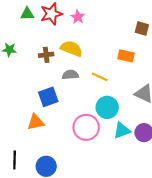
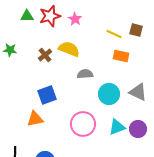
brown cross: (46, 55) -> (45, 55), turned -32
gray semicircle: (70, 75) -> (85, 74), moved
yellow line: (100, 77) -> (114, 34), moved
cyan circle: (107, 107) -> (109, 94), moved

